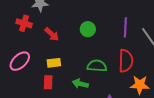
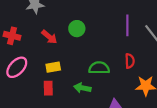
red cross: (24, 23) -> (12, 36), moved
green circle: (88, 29) -> (77, 29), moved
red semicircle: (126, 61) -> (130, 61), size x0.6

